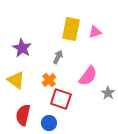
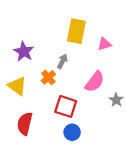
pink triangle: (95, 32) -> (104, 44), moved
orange cross: (49, 80) -> (48, 77), moved
blue circle: (49, 123) -> (72, 132), moved

